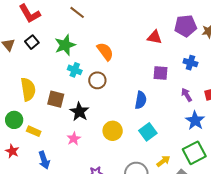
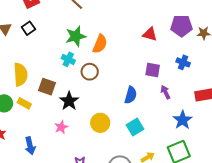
green star: (65, 45) -> (76, 36), moved
orange semicircle: (105, 51) -> (100, 44), turned 54
purple arrow: (187, 95) -> (165, 92), moved
yellow rectangle: (34, 131) -> (24, 103), moved

